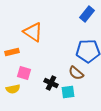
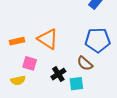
orange triangle: (33, 32) -> (48, 39), moved
black cross: (51, 83) -> (58, 74), turned 32

